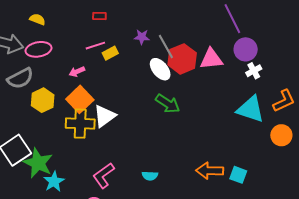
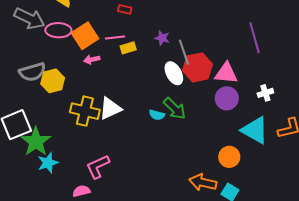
purple circle: (246, 49) -> (227, 98), moved
gray semicircle: (20, 78) -> (32, 72), moved
orange square: (80, 99) -> (85, 36), moved
orange circle: (281, 135) -> (229, 157), moved
cyan semicircle: (150, 176) -> (157, 115), moved

